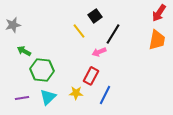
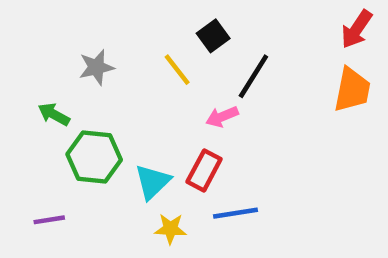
gray star: (13, 25) -> (96, 67), moved
yellow star: (76, 93) -> (170, 229), moved
blue line: (105, 95) -> (235, 213), turned 54
cyan triangle: (48, 97) -> (153, 182), moved

